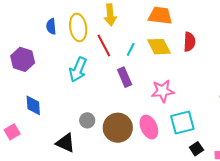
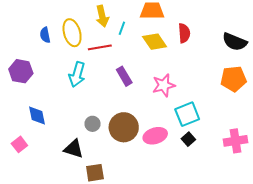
red line: (104, 45) -> (100, 47), turned -65
cyan line: (131, 49) -> (122, 28), moved
pink ellipse: (149, 127) -> (155, 136), moved, turned -75
black square: (196, 149) -> (188, 139), moved

